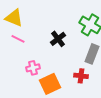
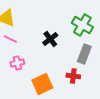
pink cross: (33, 68) -> (17, 63), moved

